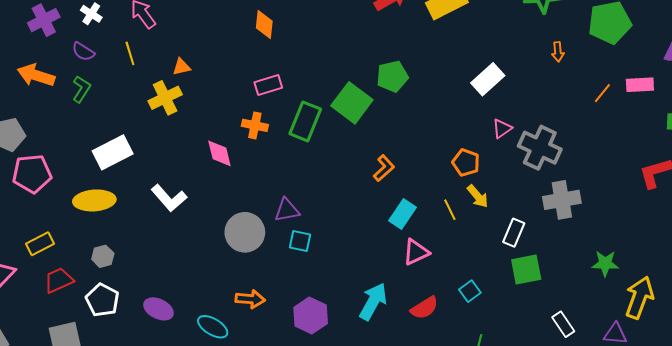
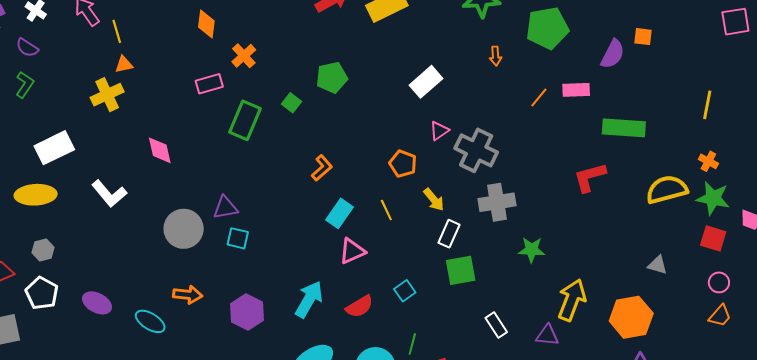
yellow line: (130, 53) -> (117, 31), moved
green square: (352, 103) -> (291, 103), size x0.5
orange cross: (255, 125) -> (244, 56), moved, turned 35
yellow arrow: (478, 196) -> (434, 200), moved
green star: (605, 263) -> (532, 250), moved

